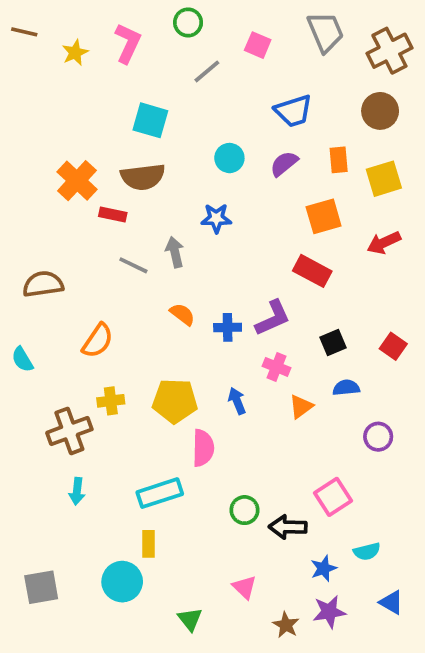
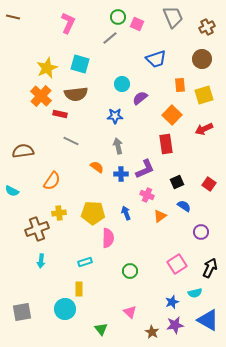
green circle: (188, 22) -> (118, 17), moved
brown cross: (389, 51) -> (207, 27), size x0.7
yellow star: (75, 53) -> (47, 68), moved, size x1.5
purple semicircle: (284, 164) -> (140, 98), moved
orange square: (324, 216) -> (172, 115), turned -30
gray arrow: (175, 252) -> (118, 146), moved
red rectangle: (312, 271) -> (166, 144), turned 54
cyan semicircle: (22, 359) -> (12, 191), turned -32
blue semicircle: (346, 388) -> (184, 206), turned 40
cyan rectangle: (160, 493) -> (85, 262), size x0.6
black arrow: (288, 527) -> (210, 268), moved, turned 114
blue triangle: (391, 602) -> (208, 320), size x1.6

